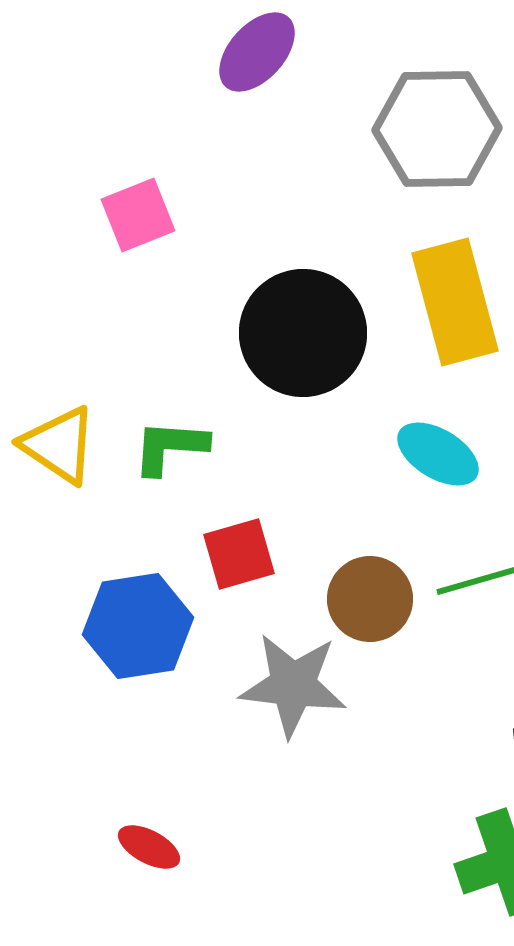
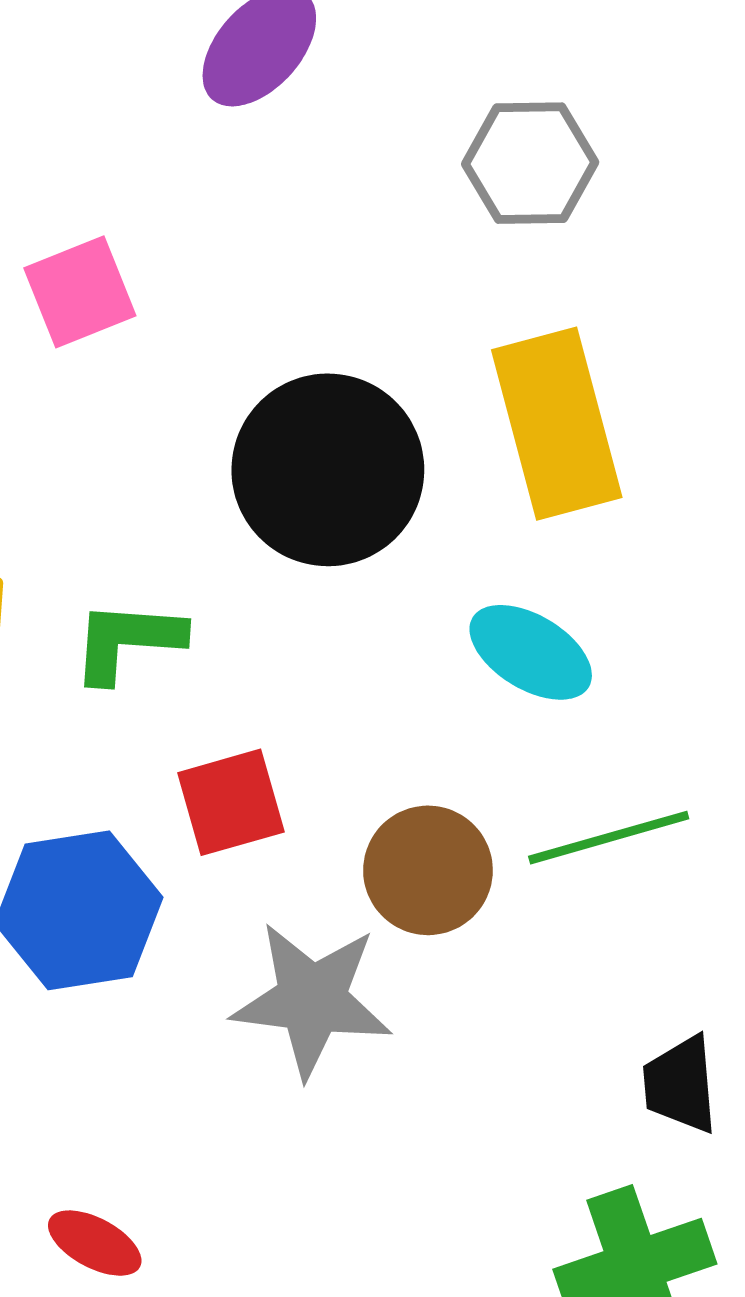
gray hexagon: (437, 129) -> (530, 163), size x0.7

